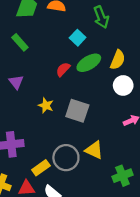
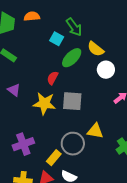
green arrow: (101, 17) -> (74, 27), moved
yellow semicircle: (118, 60) -> (96, 49), turned 120
red semicircle: (63, 69) -> (53, 78), moved
yellow star: (46, 105) -> (44, 103), size x1.6

